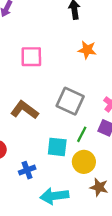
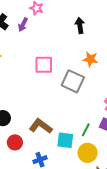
gray square: (70, 101) -> (73, 81), moved
brown L-shape: (24, 110) -> (41, 126), moved

